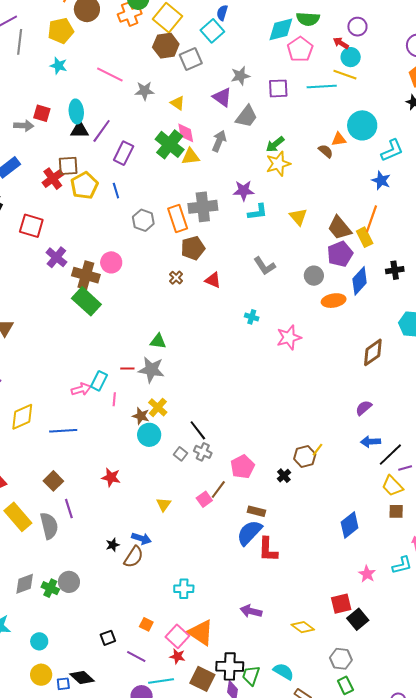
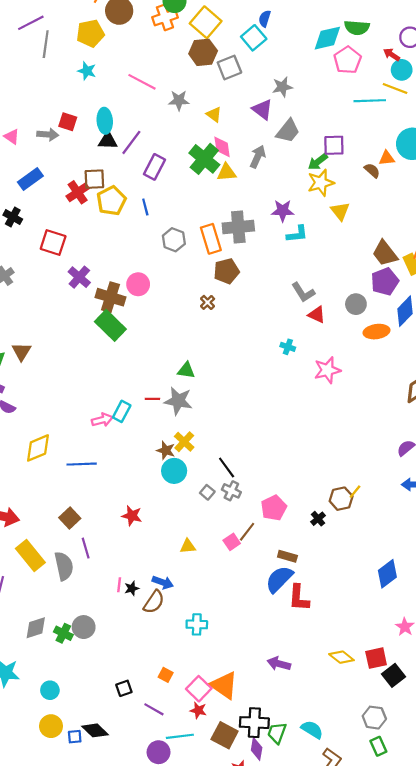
purple square: (278, 88) -> (334, 145), moved
yellow triangle: (298, 217) -> (340, 211), moved
red triangle: (213, 280) -> (317, 315), moved
pink line: (114, 399) -> (119, 585), moved
yellow triangle: (164, 504) -> (188, 546), turned 49
cyan cross: (184, 589) -> (197, 624), moved
yellow diamond: (303, 627) -> (341, 657), moved

